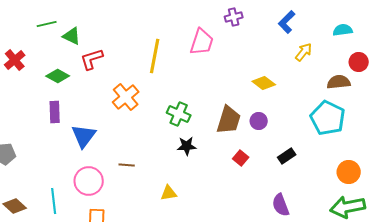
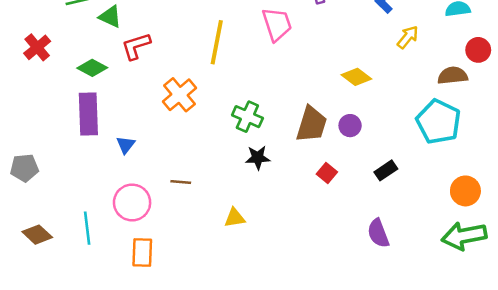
pink trapezoid: (202, 42) -> (277, 24), turned -36
purple rectangle: (55, 112) -> (88, 114), size x1.5
blue triangle: (84, 136) -> (126, 145), size x0.6

